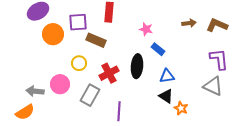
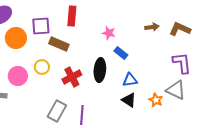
pink circle: (60, 84) -> (18, 76), moved
gray rectangle: (90, 95) -> (57, 111), moved
orange star: (181, 108) -> (156, 100), moved

